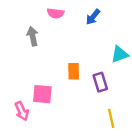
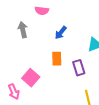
blue arrow: (93, 17) -> (61, 33), moved
pink square: (42, 94) -> (31, 78), turned 36

